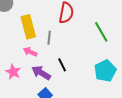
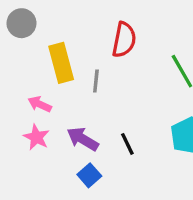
pink arrow: (30, 52) -> (40, 104), moved
black line: (62, 65) -> (127, 144), moved

